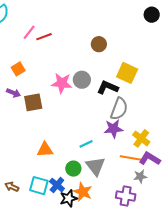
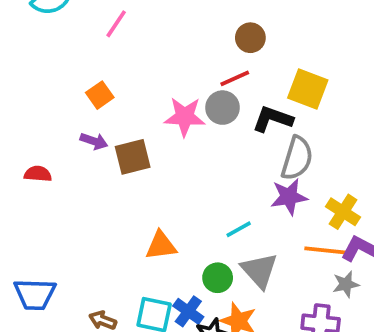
red line: (44, 37) -> (235, 78), moved

